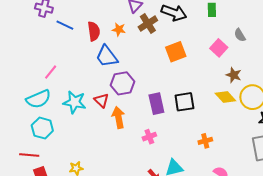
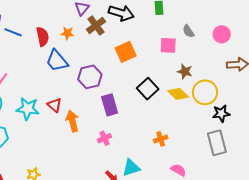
pink square: (219, 48) -> (168, 45), turned -36
purple hexagon: (123, 83) -> (90, 77), moved
black square: (184, 102) -> (148, 89), moved, turned -30

